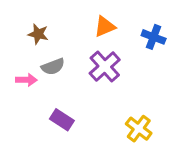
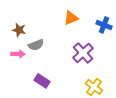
brown star: (38, 34) -> (19, 30), moved
purple cross: (105, 67) -> (83, 53), moved

